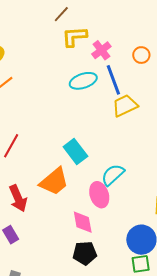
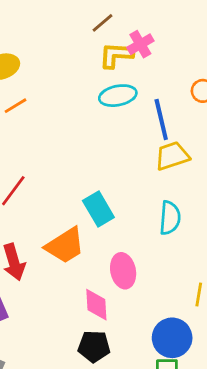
pink cross: (101, 50) -> (140, 44), moved
cyan ellipse: (83, 81) -> (118, 96), moved
cyan semicircle: (113, 175) -> (170, 218), moved, turned 130

